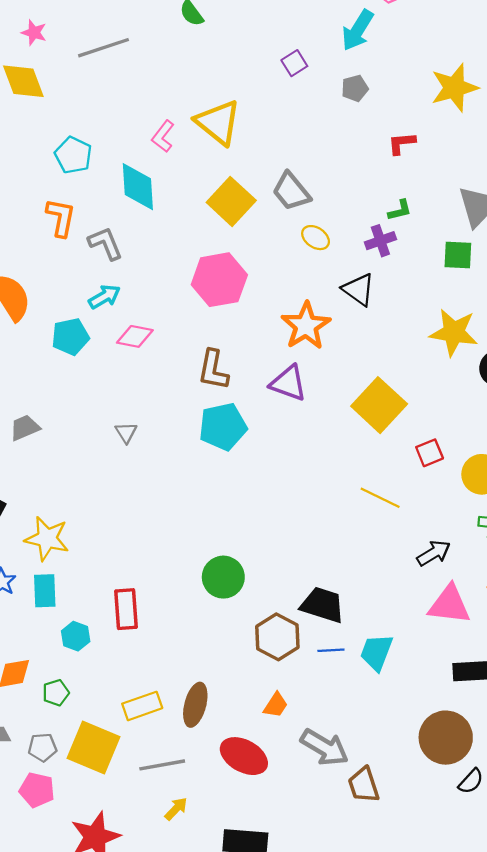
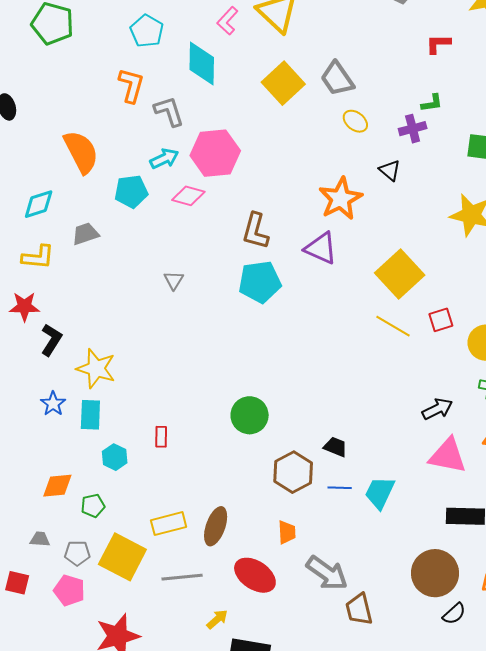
pink hexagon: (219, 280) -> (215, 153), moved
black triangle: (359, 289) -> (390, 170), size x0.7
gray trapezoid: (25, 428) -> (85, 234), moved
yellow line: (380, 498) -> (393, 326), moved
black trapezoid: (323, 605) -> (335, 447), size x0.6
red rectangle: (126, 609) -> (161, 437), size x0.6
orange trapezoid: (276, 705) -> (287, 532), turned -40
yellow arrow: (176, 809) -> (217, 619), moved

